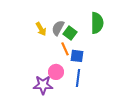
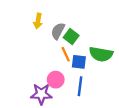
green semicircle: (97, 23) -> (101, 54), moved, turned 100
yellow arrow: (41, 29) -> (38, 21), moved, turned 40

